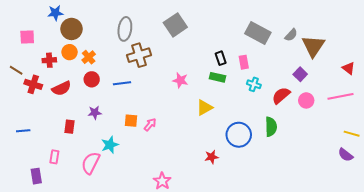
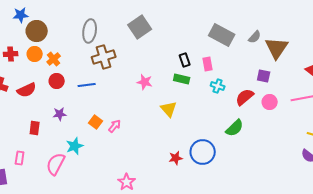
red cross: (49, 60) -> (11, 54), moved
purple square: (300, 74) -> (264, 76), turned -32
yellow triangle: (204, 108) -> (169, 109), turned -42
orange square: (131, 121) -> (96, 122), turned 32
green semicircle: (271, 127) -> (235, 128), turned 48
blue circle: (239, 135) -> (203, 152), moved

